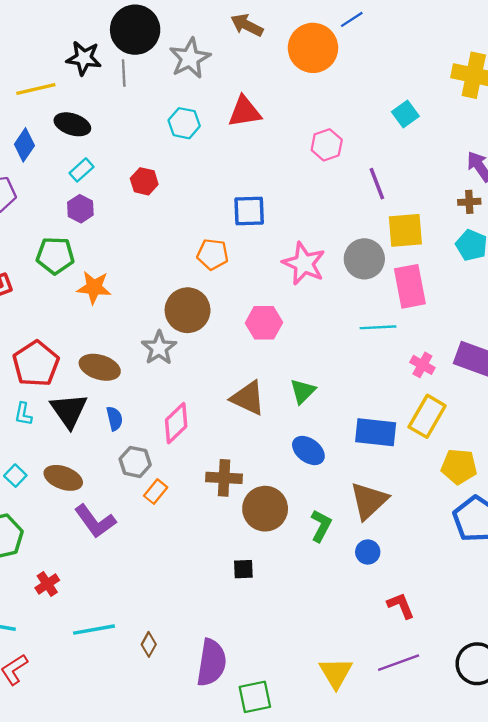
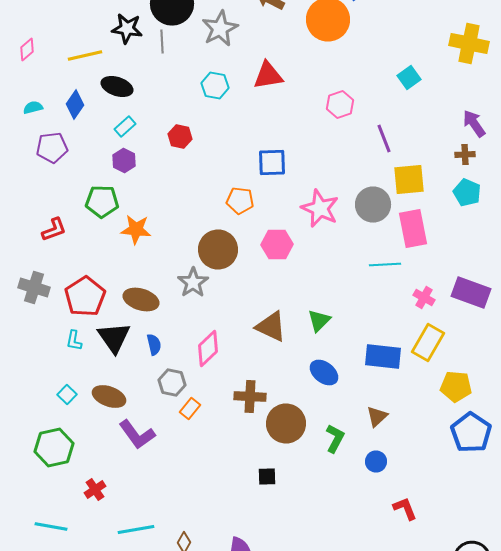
pink hexagon: (264, 323) -> (277, 244), moved
brown triangle: (369, 501) -> (377, 416), size x0.6

